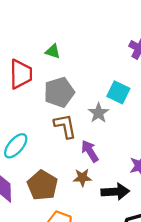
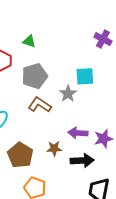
cyan square: (118, 92) -> (85, 76), turned -30
brown L-shape: (65, 126) -> (40, 105), turned -45
purple arrow: (90, 151) -> (78, 133), moved, turned -54

